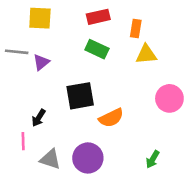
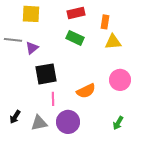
black square: (80, 96) -> (46, 74), moved
pink circle: (169, 98) -> (120, 80), moved
black arrow: (39, 118) -> (15, 117), moved
pink line: (23, 141) -> (53, 99), moved
gray triangle: (50, 159) -> (39, 123), turned -30

